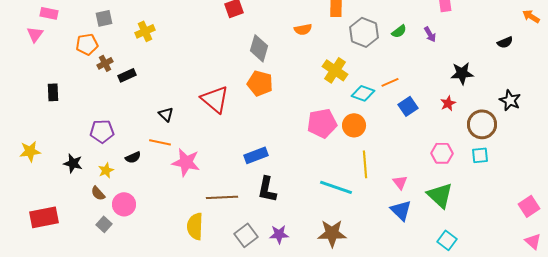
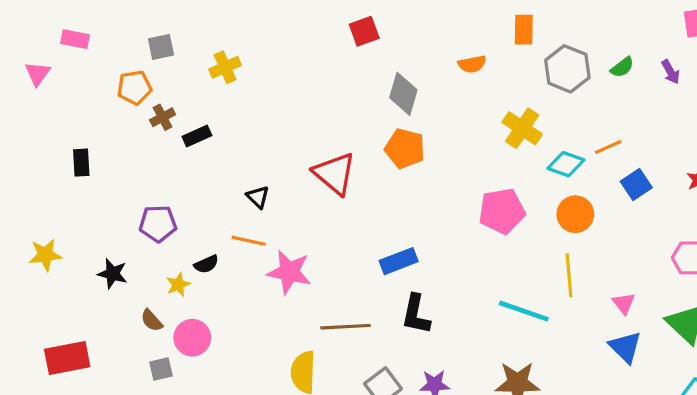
pink triangle: (35, 34) -> (37, 73), moved
orange circle: (354, 125) -> (575, 214), moved
yellow star: (106, 170) -> (178, 285), moved
gray square: (104, 224) -> (161, 369), turned 35

